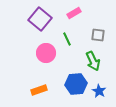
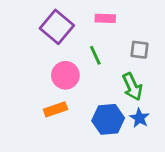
pink rectangle: (74, 13) -> (105, 18), turned 32
orange rectangle: (39, 90) -> (55, 109), moved
blue star: (99, 91) -> (139, 118), moved

